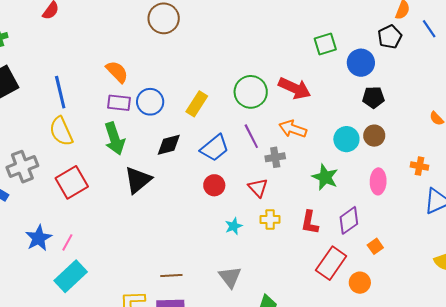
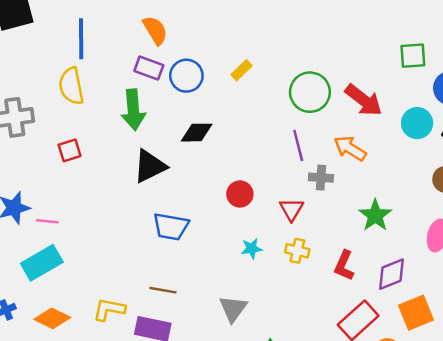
yellow rectangle: (197, 104) -> (242, 70), moved, size x0.7
cyan circle: (346, 139) -> (417, 123), moved
blue trapezoid: (215, 148) -> (171, 227), moved, turned 36
red square: (72, 182) -> (70, 150), size x0.6
pink line: (67, 242) -> (47, 221), turned 54
orange square: (375, 246) -> (416, 313), size x1.8

